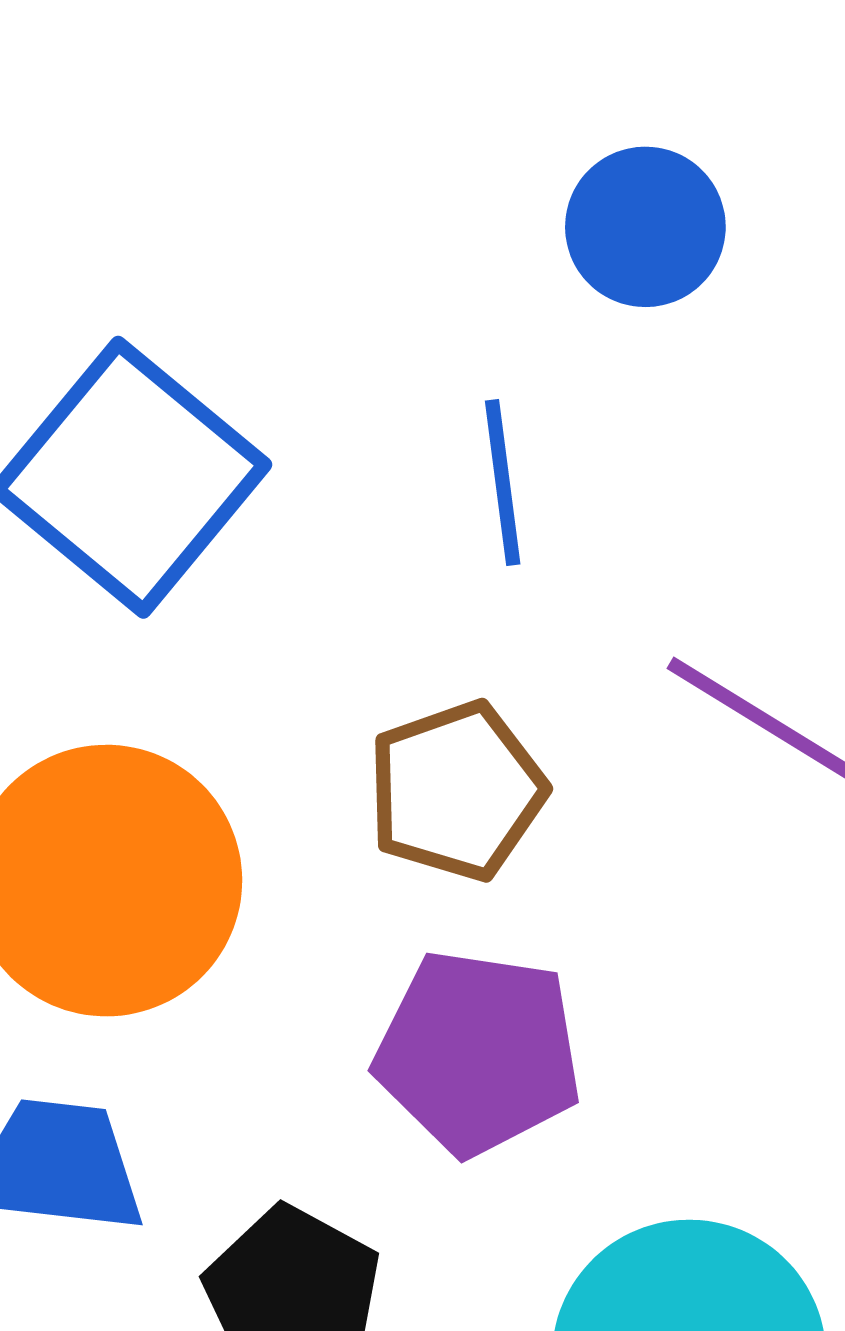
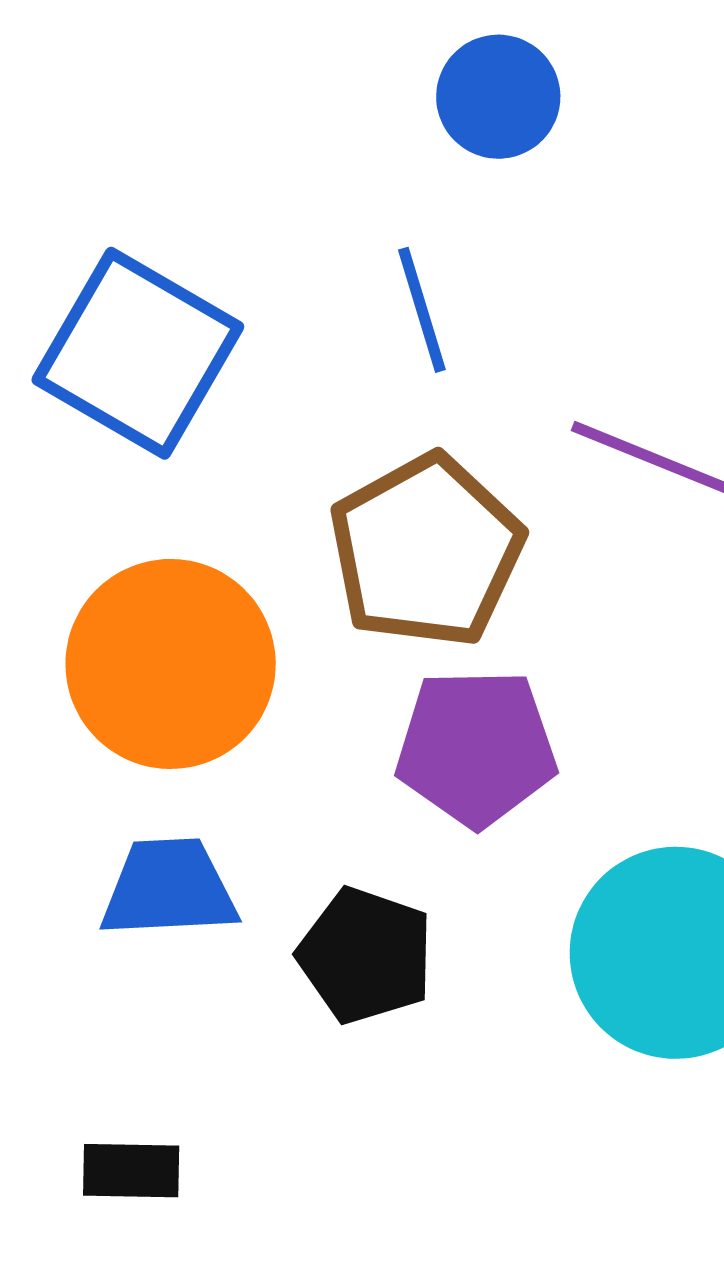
brown pentagon: (456, 791) -> (426, 551), size x1.4

